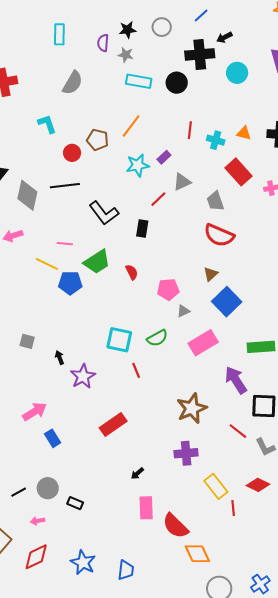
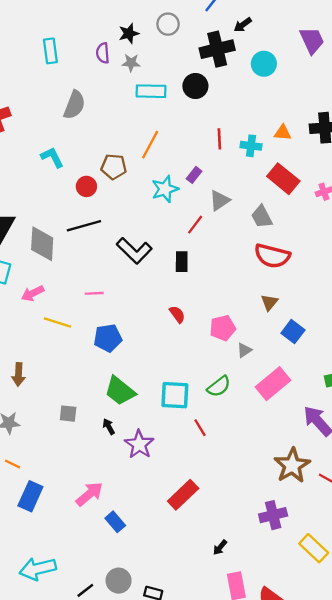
green trapezoid: (97, 262) -> (120, 391), moved, turned 80
yellow line: (47, 264) -> (57, 322), moved
blue square: (227, 302) -> (293, 332), size x0.7
brown star: (192, 408) -> (292, 465), moved

